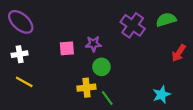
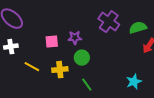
green semicircle: (166, 20) -> (138, 28), moved
yellow line: (24, 82) -> (32, 67), moved
yellow cross: (86, 88) -> (60, 70), moved

